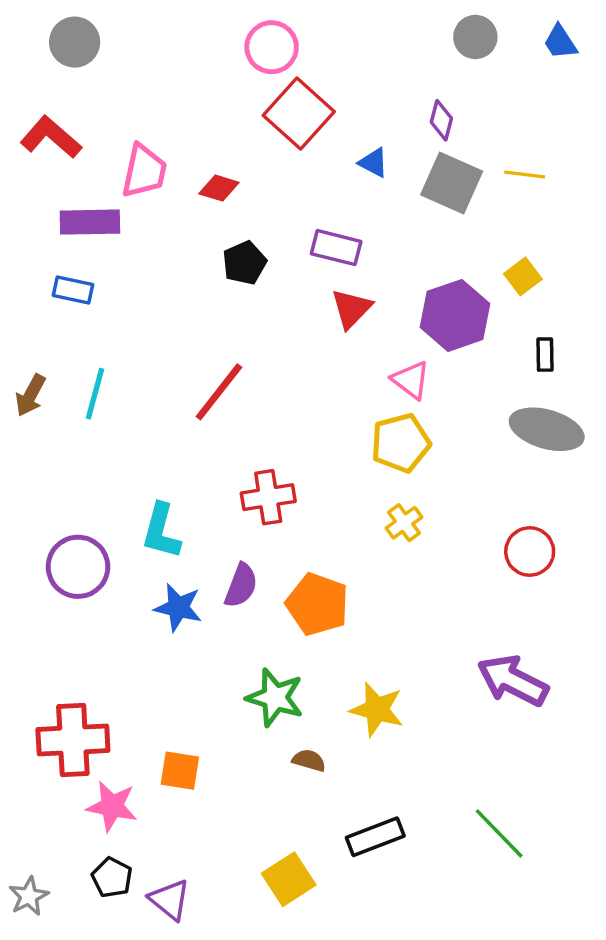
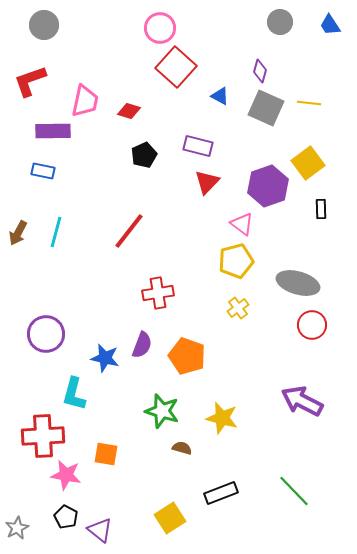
red L-shape: (51, 137) -> (30, 81), turned -60
yellow square: (523, 276) -> (308, 163), size x1.5
gray ellipse: (547, 429) -> (298, 283), moved
cyan L-shape: (161, 531) -> (74, 394), moved

